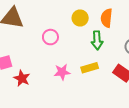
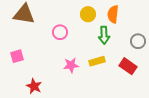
red star: (22, 78) -> (34, 86), moved

